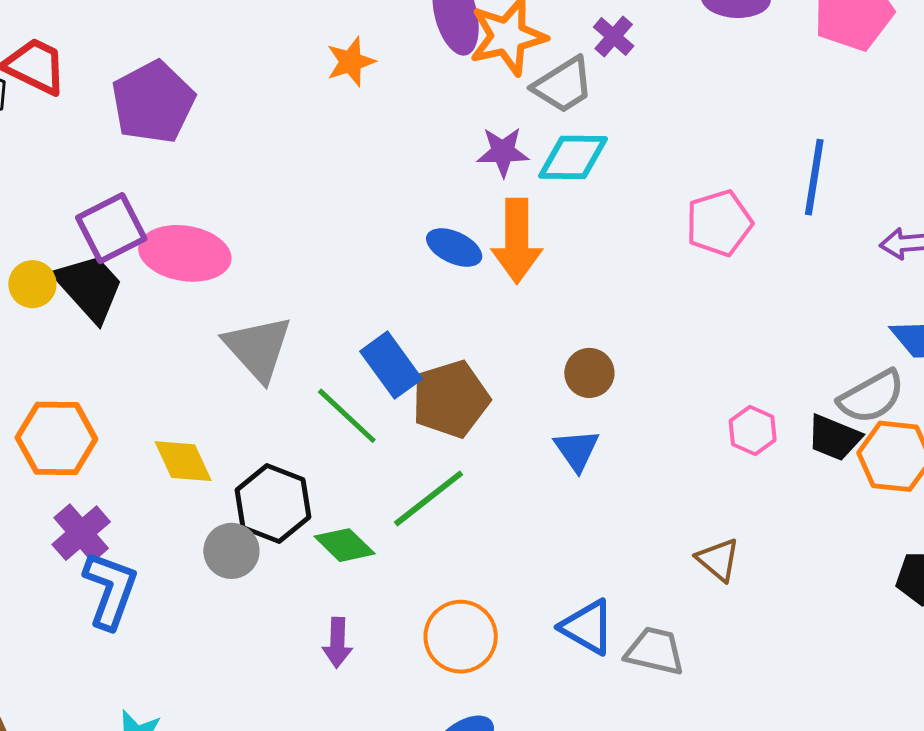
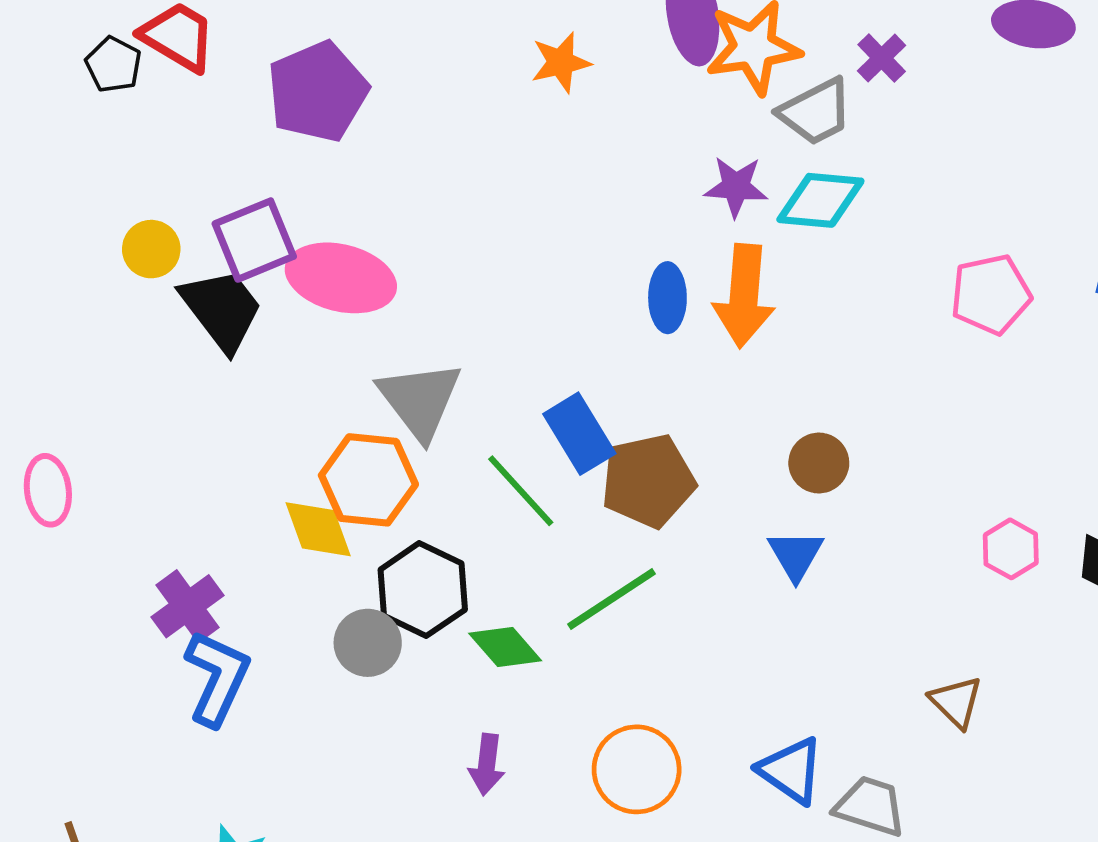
blue ellipse: (454, 247) -> (667, 298), turned 60
yellow circle: (32, 284) -> (151, 249), moved
orange hexagon: (56, 438) -> (368, 480), moved

